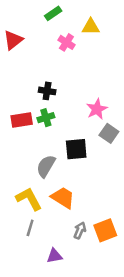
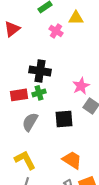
black cross: (47, 91) -> (40, 71), size x1.5
gray semicircle: (46, 166) -> (30, 122), moved
orange trapezoid: (63, 198) -> (72, 160), moved

